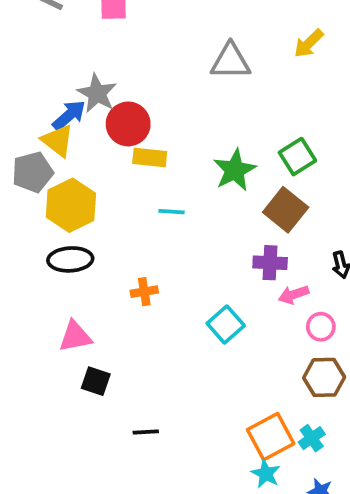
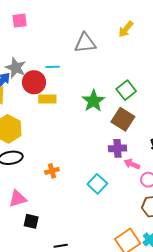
cyan line: (171, 212) -> (53, 67), moved
pink arrow: (294, 295) -> (132, 164), turned 49

